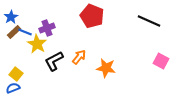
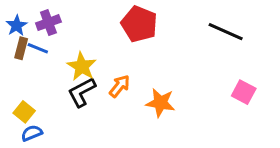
purple cross: (47, 28) -> (48, 23), moved
brown rectangle: (14, 32) -> (21, 48), turned -32
yellow star: (37, 44) -> (82, 66), moved
blue semicircle: (13, 88) -> (32, 133), moved

